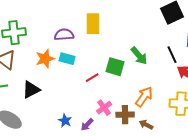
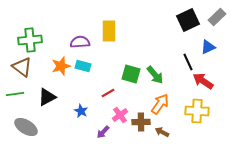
green arrow: (139, 56) -> (155, 75), moved
red line: (92, 78) -> (108, 93), moved
blue star: (65, 121) -> (81, 111), moved

